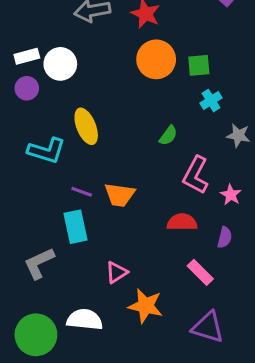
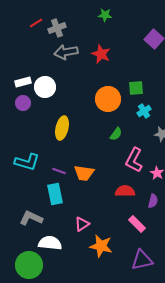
orange circle: (156, 59) -> (108, 99), moved
yellow ellipse: (86, 126) -> (62, 128), turned 35
cyan L-shape: (47, 151) -> (27, 162), moved
gray L-shape: (39, 263) -> (31, 218), turned 50
white semicircle: (85, 320) -> (50, 243), moved
purple triangle: (208, 327) -> (142, 260), turned -30

